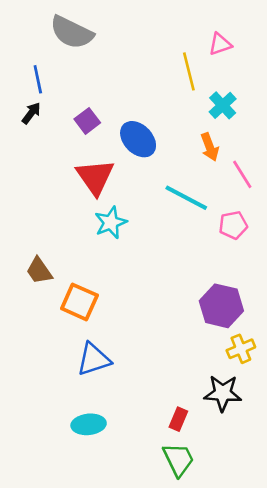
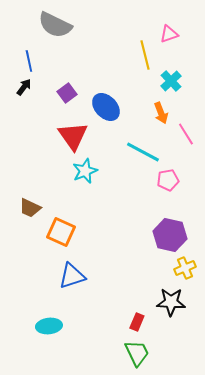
pink pentagon: (233, 225) -> (168, 180), moved
brown trapezoid: (39, 271) -> (30, 208), turned -30
cyan ellipse: (89, 424) -> (49, 326), moved

